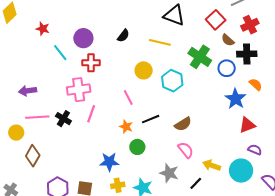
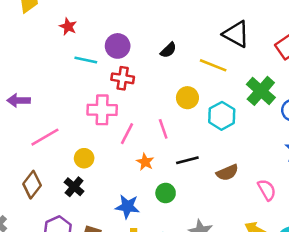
cyan line: (60, 53) -> (86, 60), turned -48
purple arrow: (28, 91) -> (19, 100), moved
pink line: (91, 114) -> (127, 134), moved
pink line: (37, 117) -> (45, 137), turned -35
black cross: (63, 119) -> (74, 187), moved
orange star: (126, 127) -> (145, 162), moved
yellow circle: (16, 133) -> (84, 158), moved
pink semicircle: (186, 150) -> (267, 190), moved

